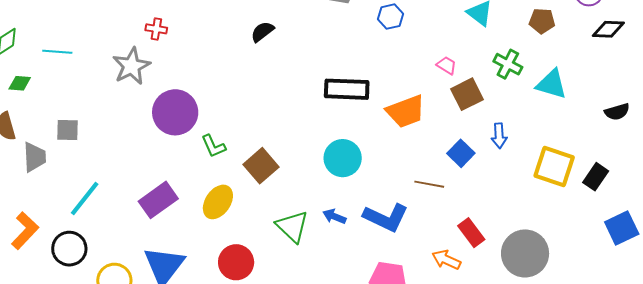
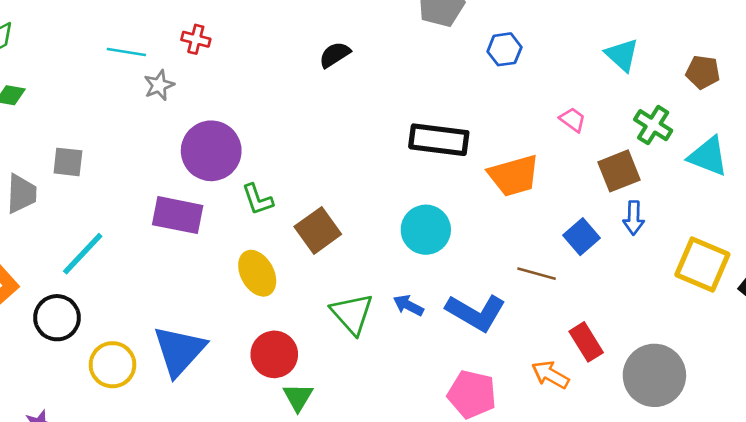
cyan line: (57, 52) -> (126, 52), moved
gray star: (131, 66) -> (159, 85), size x0.6
brown square: (467, 94) -> (619, 171), moved
purple rectangle: (158, 200) -> (178, 215), moved, turned 42
yellow ellipse: (218, 202) -> (257, 273), turned -68

